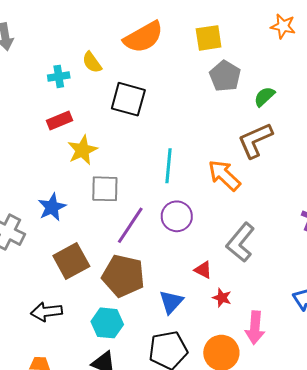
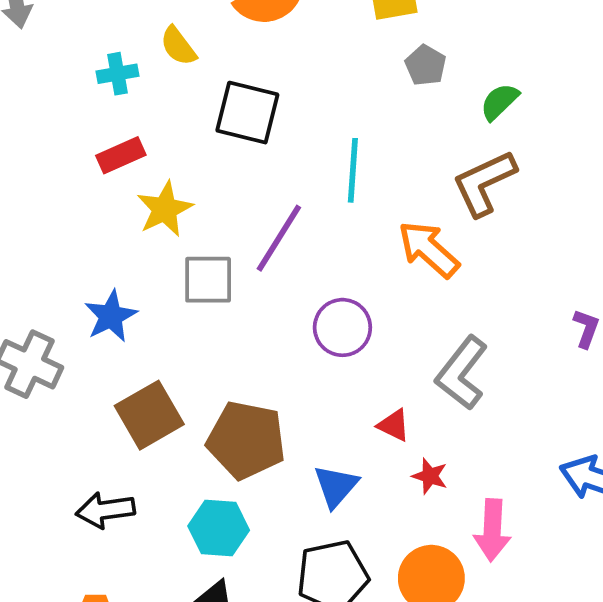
gray pentagon: (225, 76) -> (426, 65), size x0.7
cyan line: (169, 166) -> (353, 170), moved
purple line: (130, 225) -> (279, 238), moved

